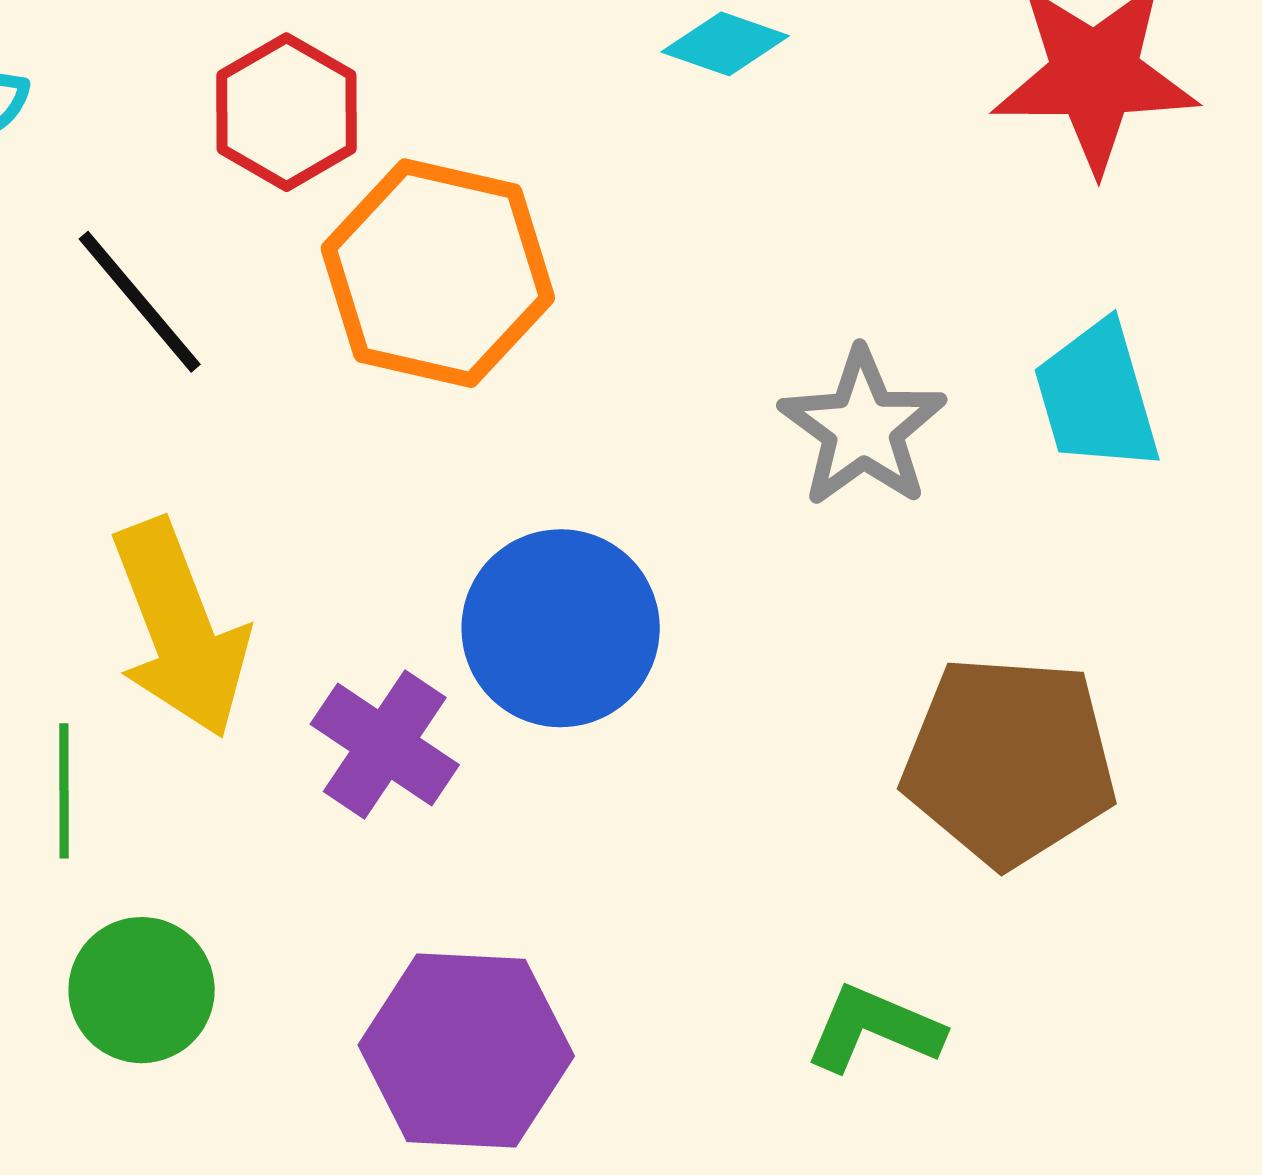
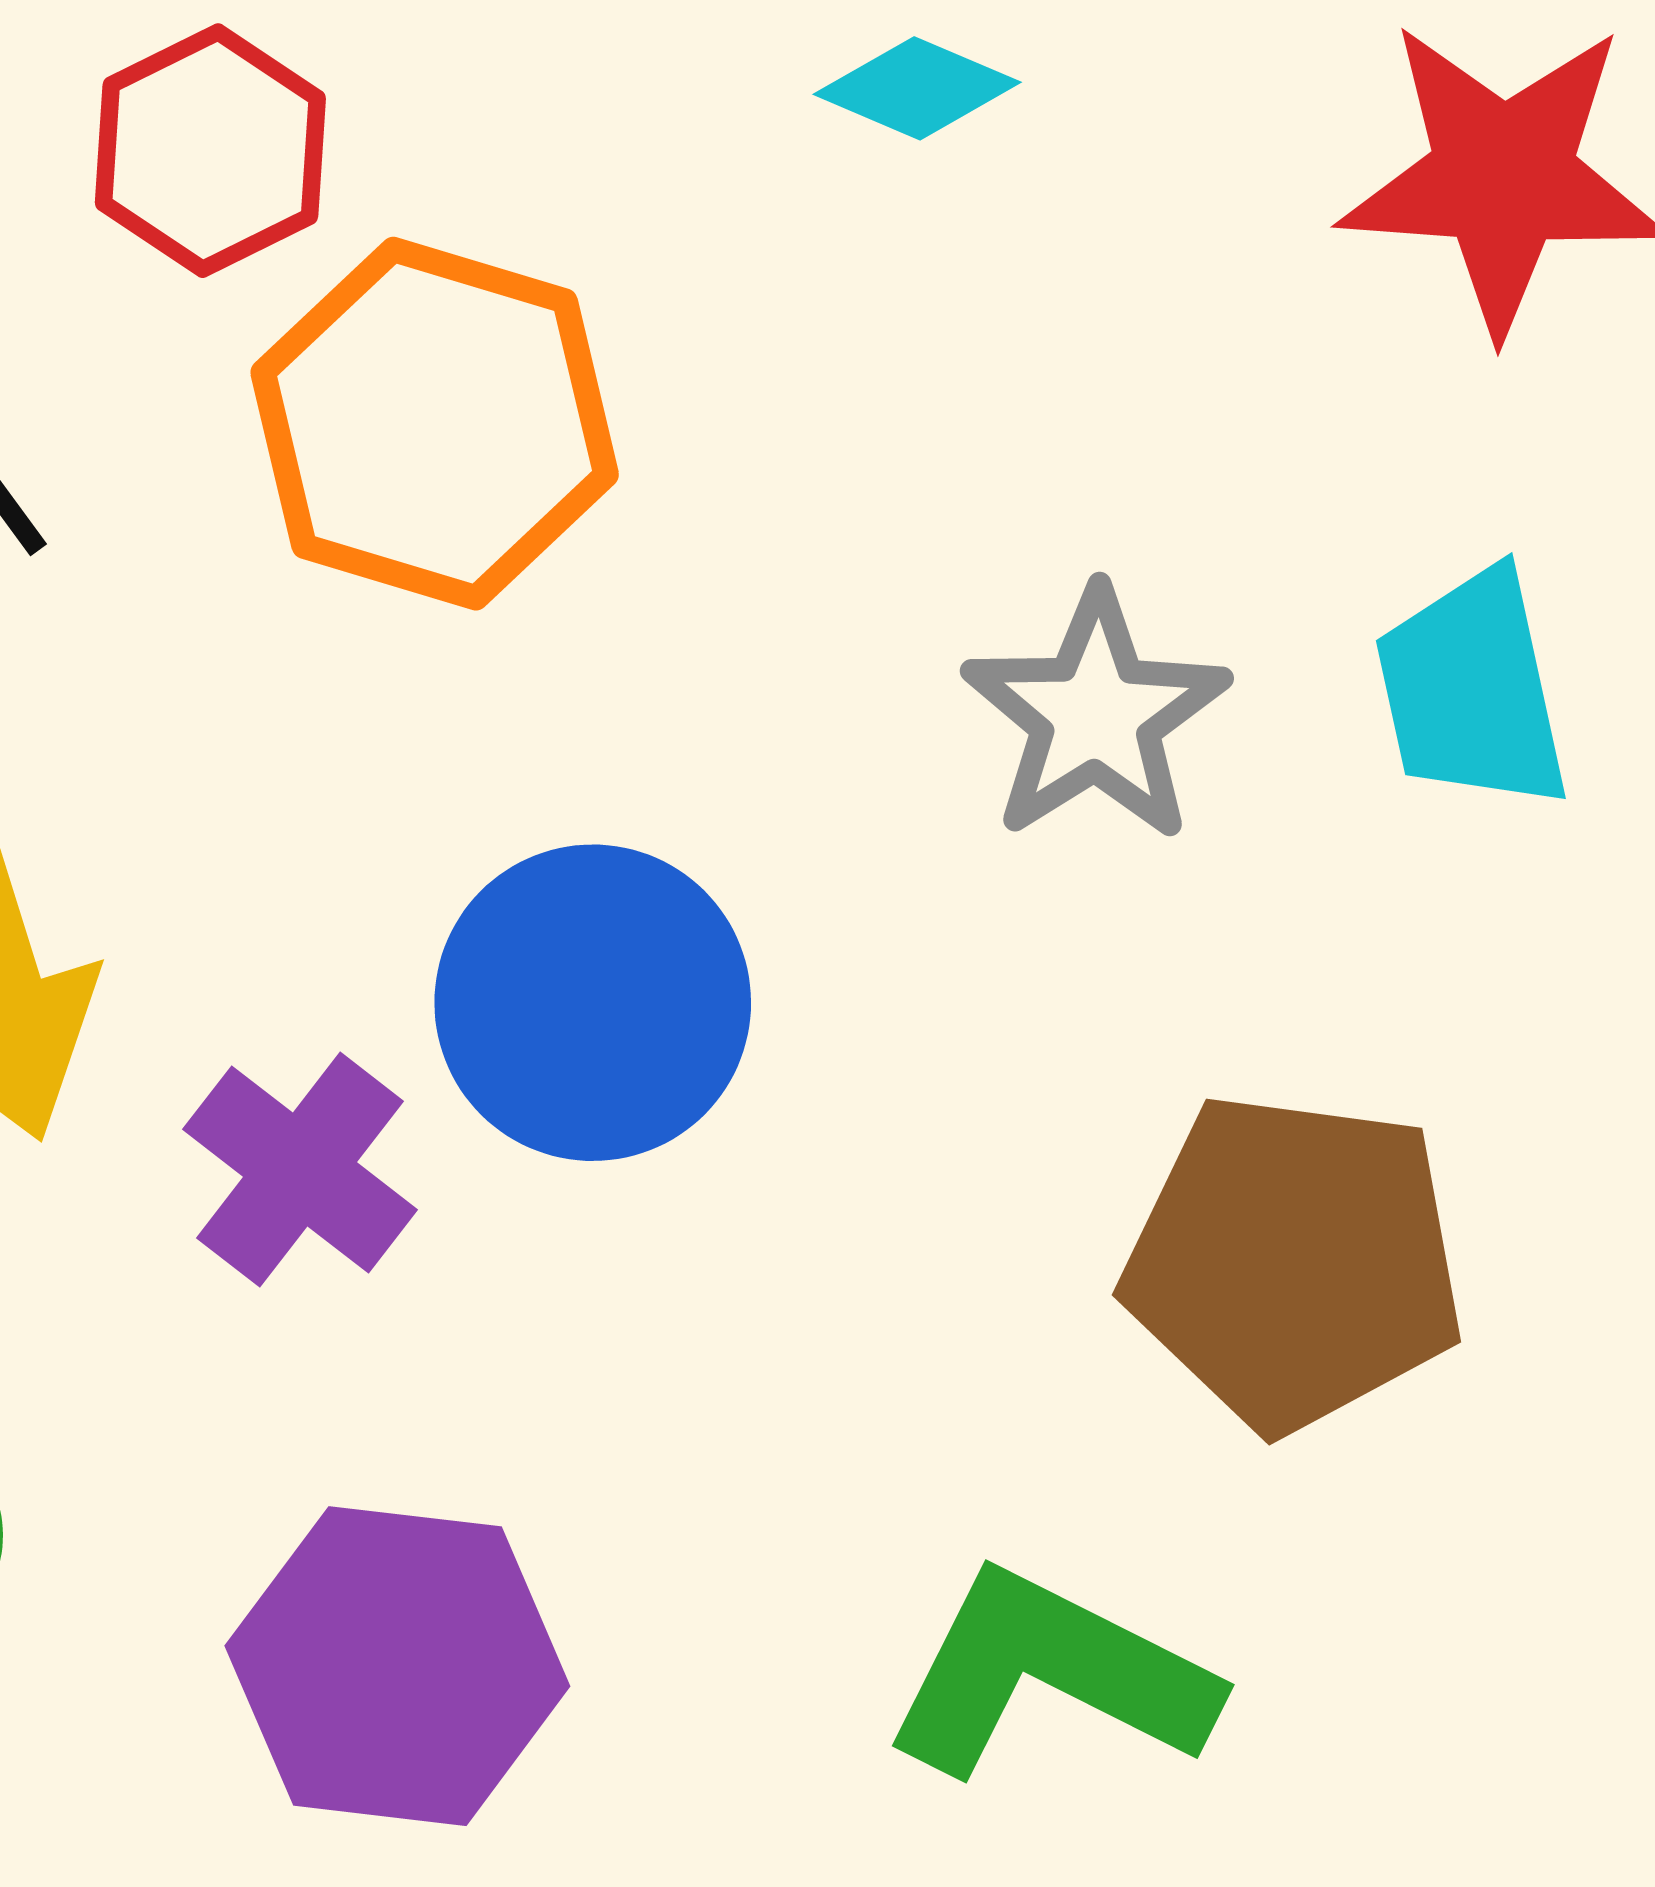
green L-shape: (874, 1029) -> (1050, 1675), size x1.5

